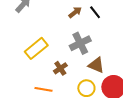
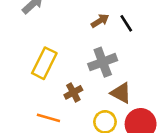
yellow rectangle: (36, 48) -> (44, 63), turned -30

